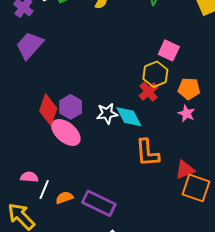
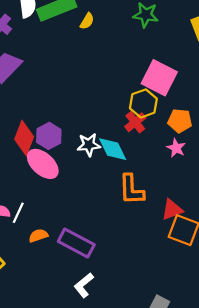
pink square: (169, 50) -> (159, 78), size x1.5
white line: (44, 190) -> (18, 213), moved

